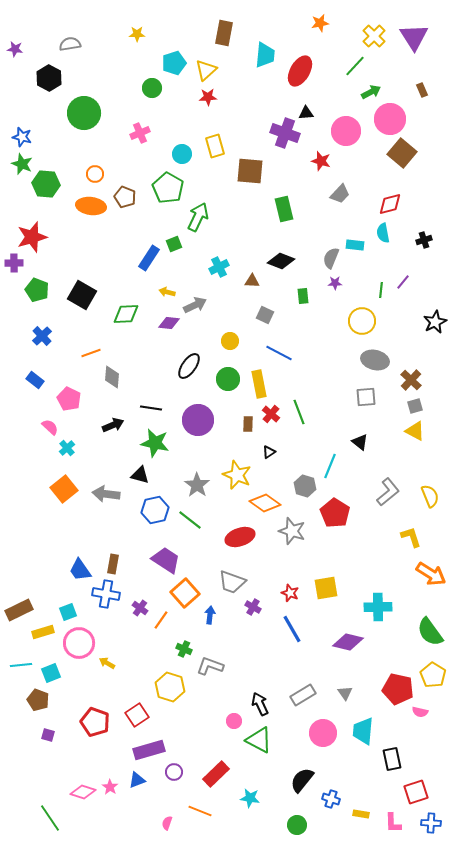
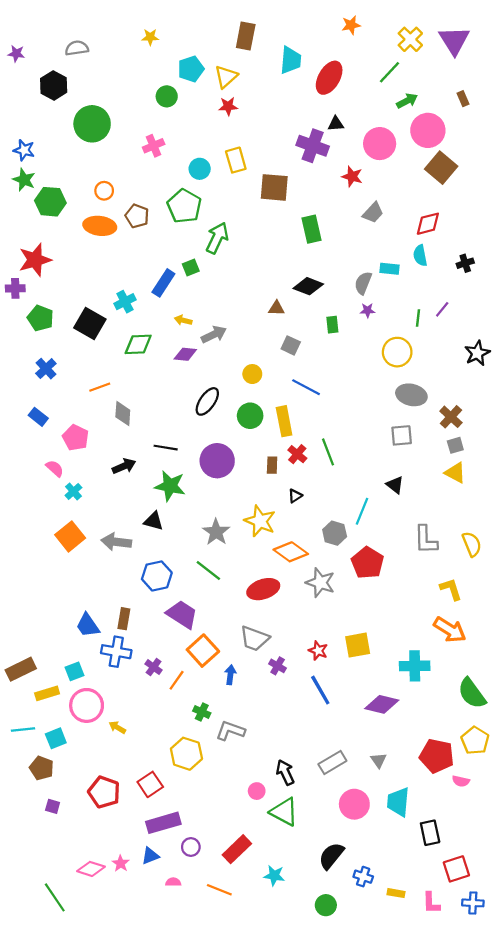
cyan cross: (219, 267) -> (125, 302), moved
gray L-shape: (388, 492) -> (426, 540), turned 128
blue hexagon: (155, 510) -> (157, 576), moved
orange arrow: (431, 574) -> (450, 630), moved
pink semicircle: (167, 823) -> (173, 882), moved, turned 72

